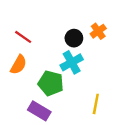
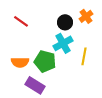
orange semicircle: (18, 65) -> (20, 62), moved, turned 60
yellow line: (96, 104) -> (84, 56), moved

